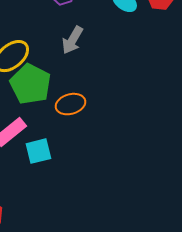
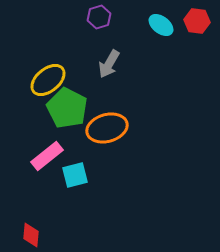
orange ellipse: (70, 104) -> (107, 128), size x1.4

